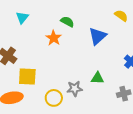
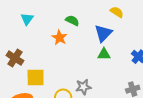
yellow semicircle: (121, 16) -> (117, 12), moved
green triangle: (97, 78) -> (104, 54), moved

